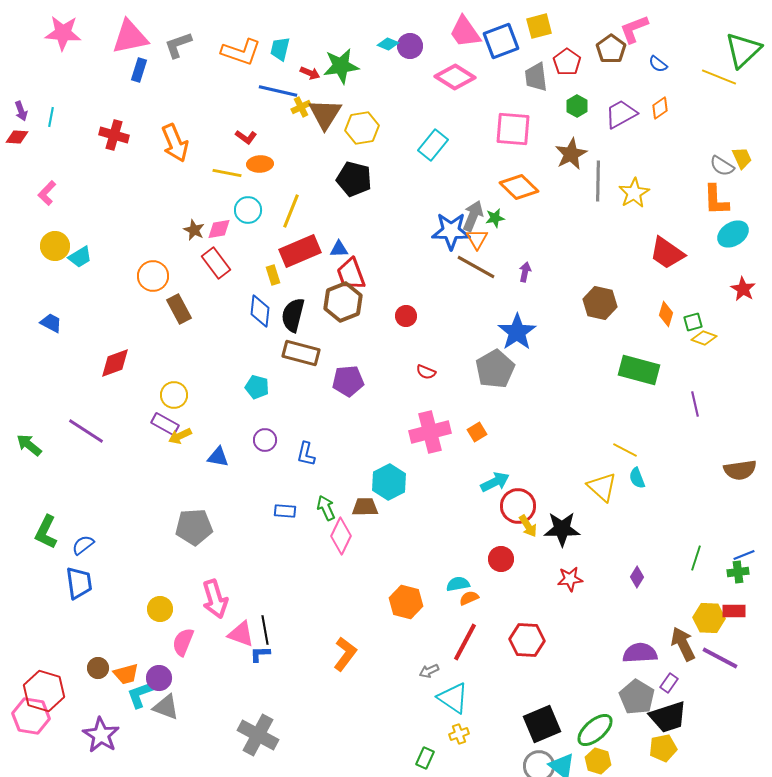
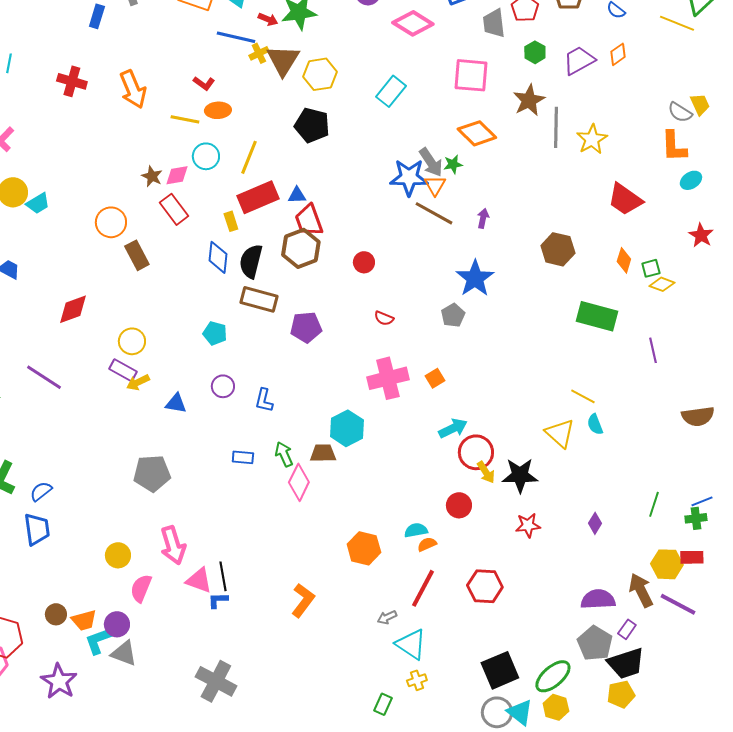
gray arrow: (473, 216) -> (431, 162), turned 124
cyan ellipse: (733, 234) -> (691, 180), size x0.7
gray pentagon: (495, 369) -> (453, 315), size x0.6

